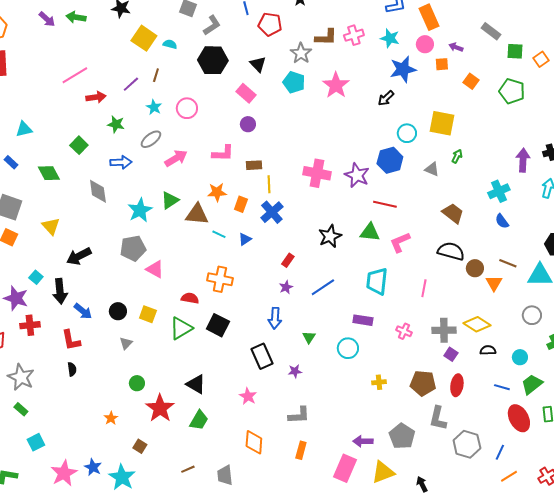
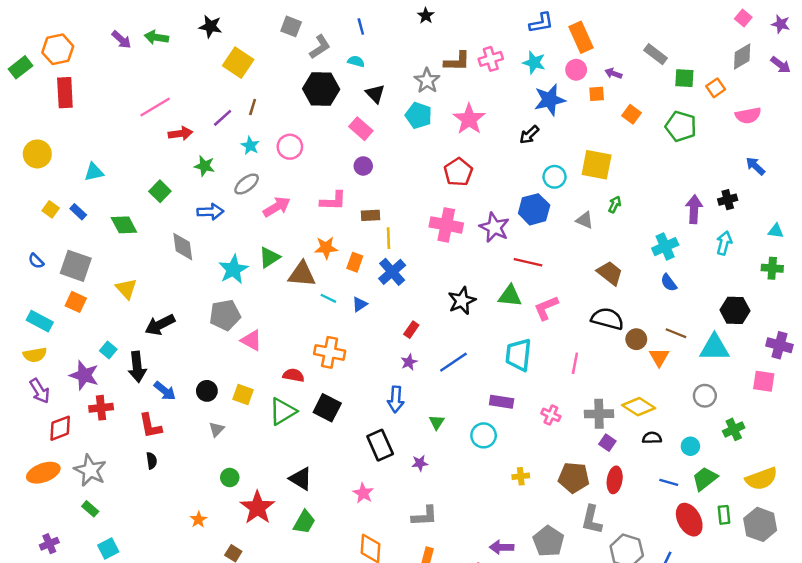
red pentagon: (270, 24) -> (458, 172), moved, turned 30
cyan semicircle: (170, 44) -> (356, 61), moved

